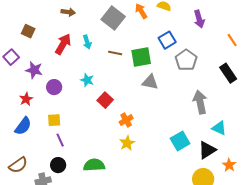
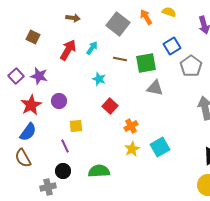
cyan arrow: (87, 42) -> (92, 48), turned -128
purple square: (11, 57) -> (16, 76), moved
cyan star: (87, 80) -> (99, 79), moved
purple circle: (54, 87) -> (59, 101), moved
red star: (26, 99) -> (31, 105), size x1.5
yellow square: (54, 120) -> (76, 126), moved
cyan square: (180, 141) -> (160, 147), moved
brown semicircle: (18, 165) -> (23, 158), moved, turned 96

